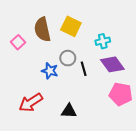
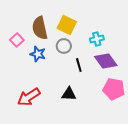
gray circle: (68, 58) -> (64, 46), moved
blue star: (50, 71) -> (38, 54), moved
black triangle: (69, 111) -> (69, 94), moved

